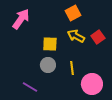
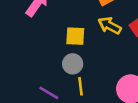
yellow line: (72, 68) -> (81, 86), moved

